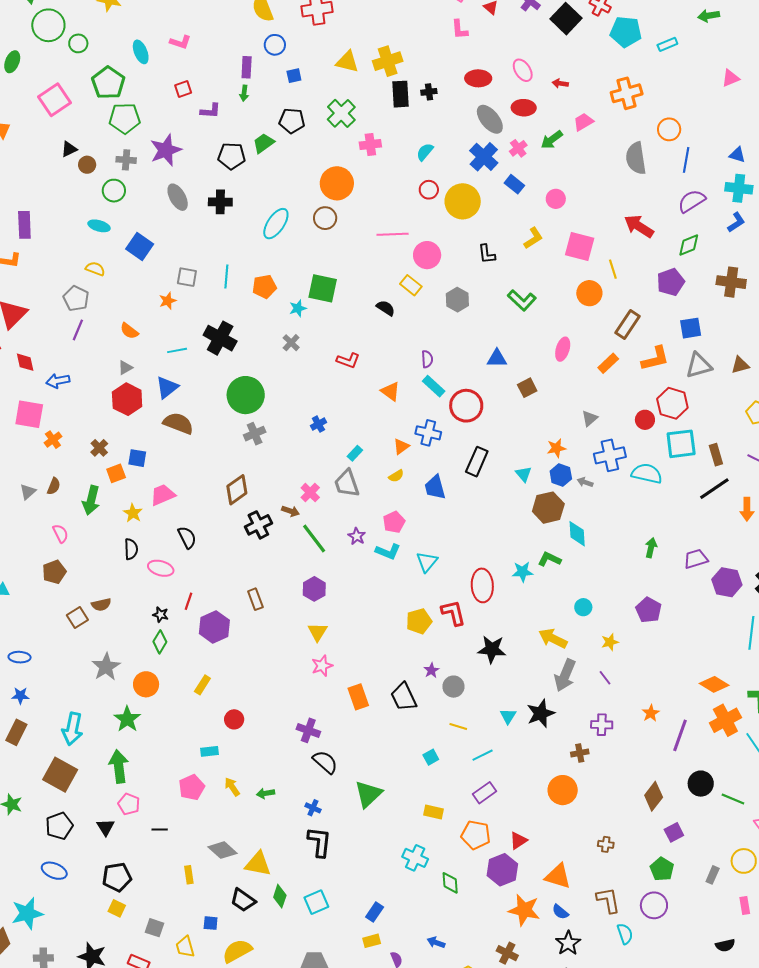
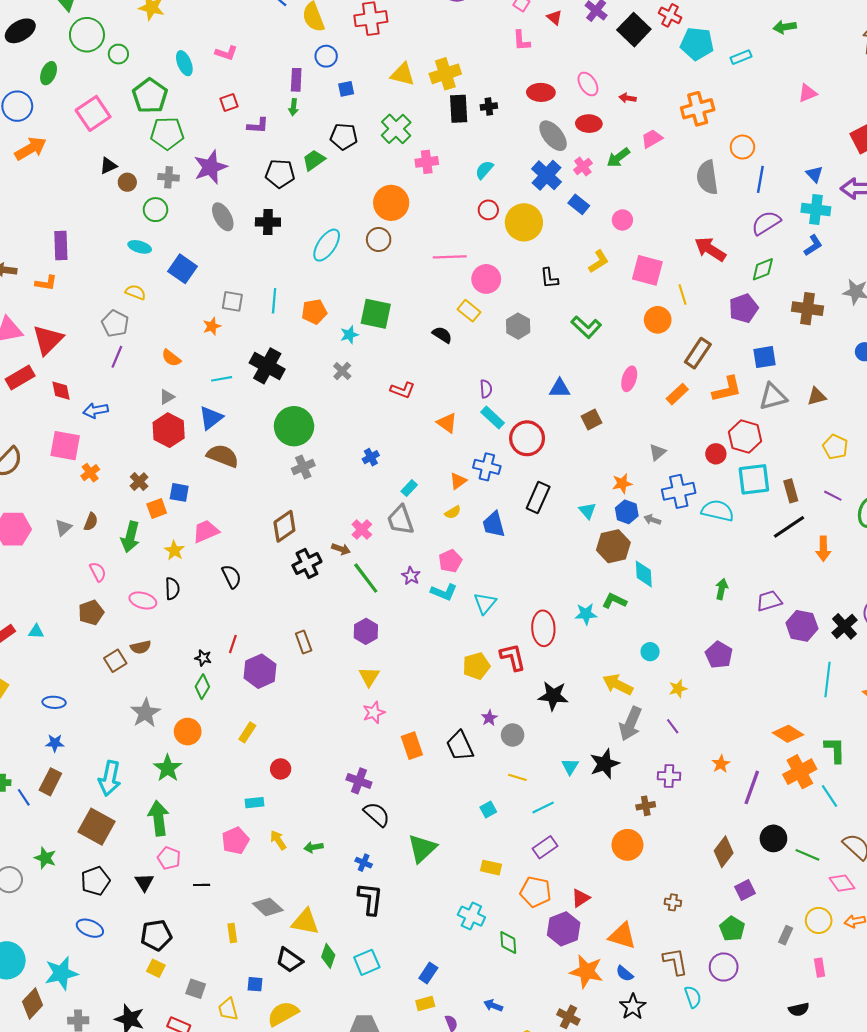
blue triangle: (737, 155) -> (814, 174), turned 30
pink ellipse: (161, 568) -> (143, 600), moved

